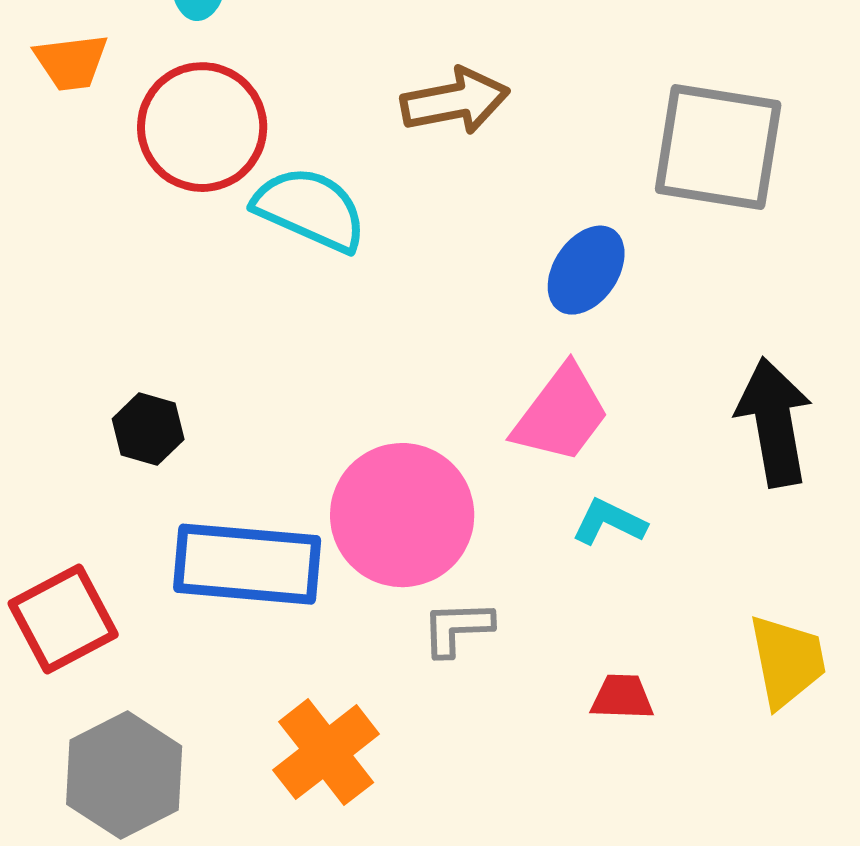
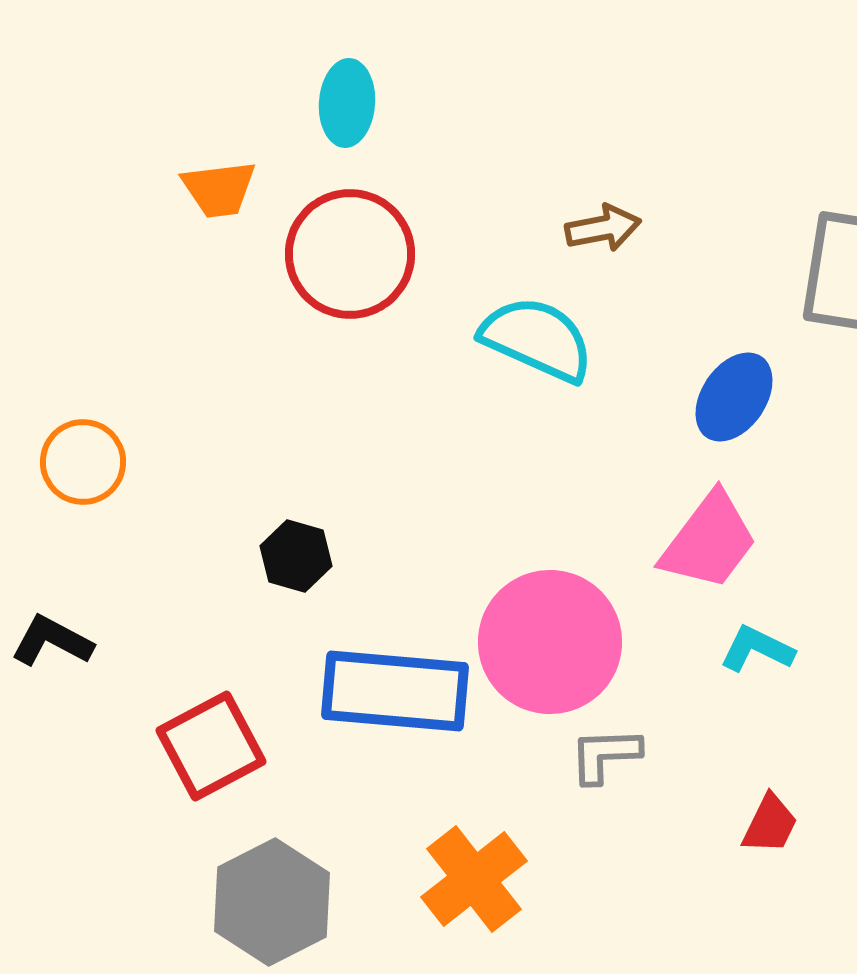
brown arrow: (455, 101) -> (603, 228), size x0.7
cyan semicircle: (310, 209) -> (537, 339), moved
red trapezoid: (622, 697) -> (770, 824), turned 114

